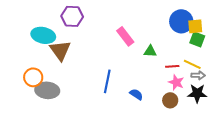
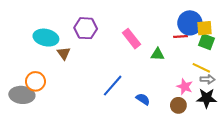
purple hexagon: (72, 16) -> (86, 28), moved
brown triangle: (60, 50) -> (64, 53), size x0.6
red line: (172, 66) -> (180, 37), moved
blue line: (107, 81) -> (113, 86), turned 30
gray ellipse: (47, 90) -> (22, 95), moved

